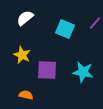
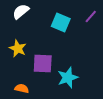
cyan star: (83, 72) -> (68, 78), moved, turned -30

